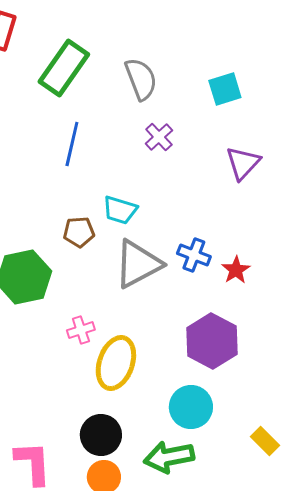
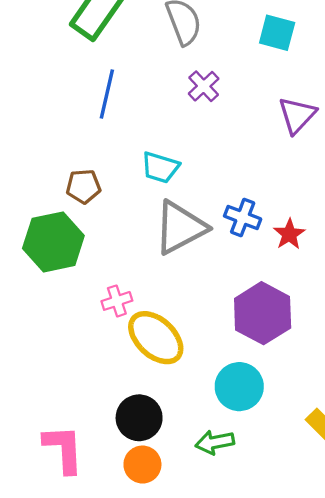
cyan square: (225, 89) -> (277, 33), turned 32
brown pentagon: (79, 232) -> (83, 186), moved
yellow ellipse: (116, 363) -> (156, 338), turned -66
green arrow: (169, 457) -> (215, 442), size x0.7

